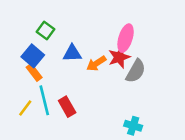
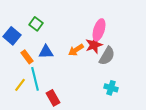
blue triangle: (72, 53) -> (46, 52), moved
blue square: (33, 56) -> (12, 36), moved
red rectangle: (67, 107) -> (53, 98), moved
cyan cross: (133, 126) -> (111, 88), moved

